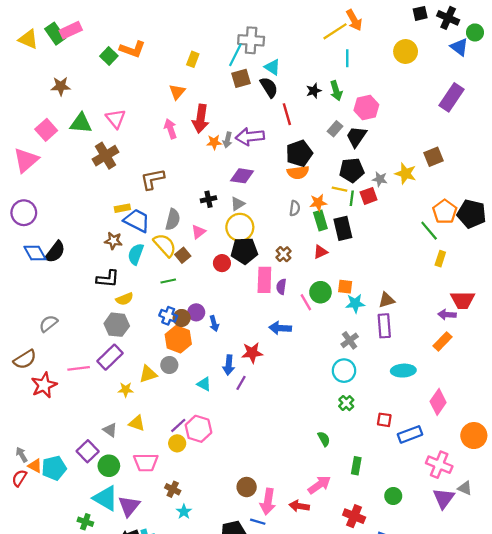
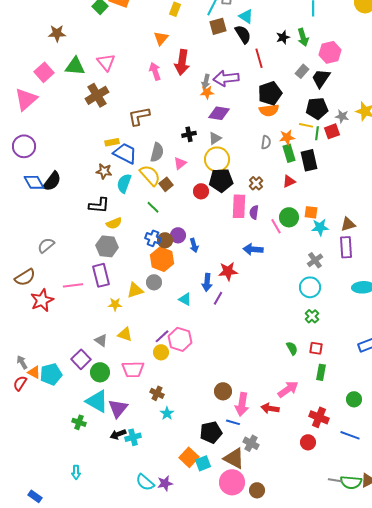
orange star: (214, 142) -> (207, 92), moved
green line: (168, 281) -> (153, 207), turned 56
purple rectangle: (110, 357) -> (101, 275), turned -60
red square: (384, 420) -> (316, 348), moved

